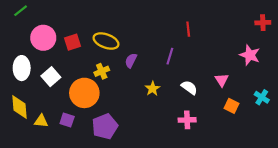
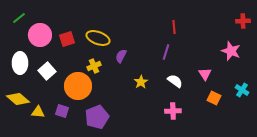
green line: (21, 11) -> (19, 18), moved
purple line: (170, 56) -> (166, 52), moved
yellow diamond: (19, 107) -> (18, 99), turned -45

